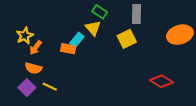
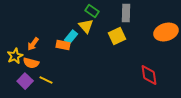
yellow star: (25, 36) -> (15, 56), moved
red diamond: (161, 81) -> (149, 75), turned 50

